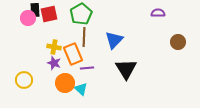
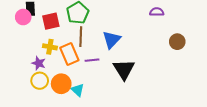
red square: (49, 14) -> (51, 21), moved
purple star: (54, 63) -> (39, 63), moved
purple line: (87, 68) -> (92, 60), moved
yellow circle: (24, 80) -> (40, 81), moved

